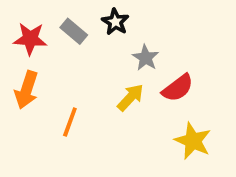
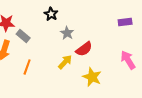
gray rectangle: (74, 31) -> (23, 36), moved
yellow arrow: (130, 97) -> (65, 62), moved

